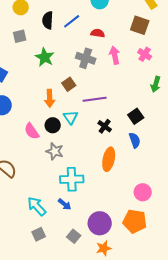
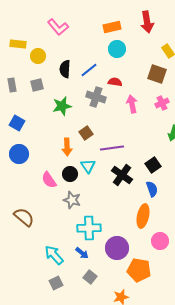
pink cross: (145, 54) -> (162, 103), turned 32
green star: (45, 57) -> (62, 106), turned 30
gray cross: (86, 58) -> (96, 97), moved
black cross: (105, 126) -> (122, 175), size x1.5
orange ellipse: (109, 159) -> (143, 216), moved
orange pentagon: (135, 221) -> (139, 270), moved
purple circle: (100, 223) -> (117, 248), moved
gray square: (74, 236) -> (90, 277), moved

